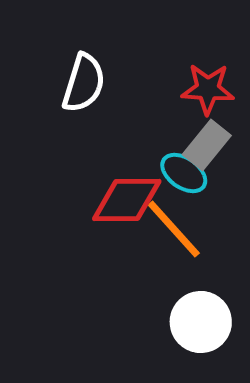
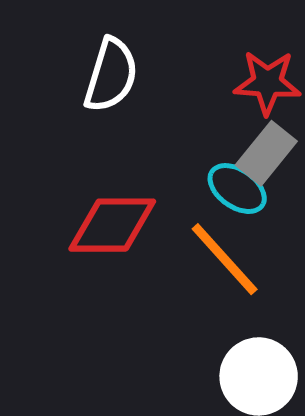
red diamond: (127, 200) -> (112, 225), moved

